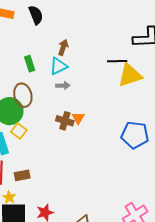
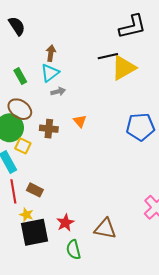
brown ellipse: (23, 95) -> (20, 109), turned -30
brown cross: (65, 121) -> (49, 129), moved
brown rectangle: (22, 175) -> (35, 190), turned 49

